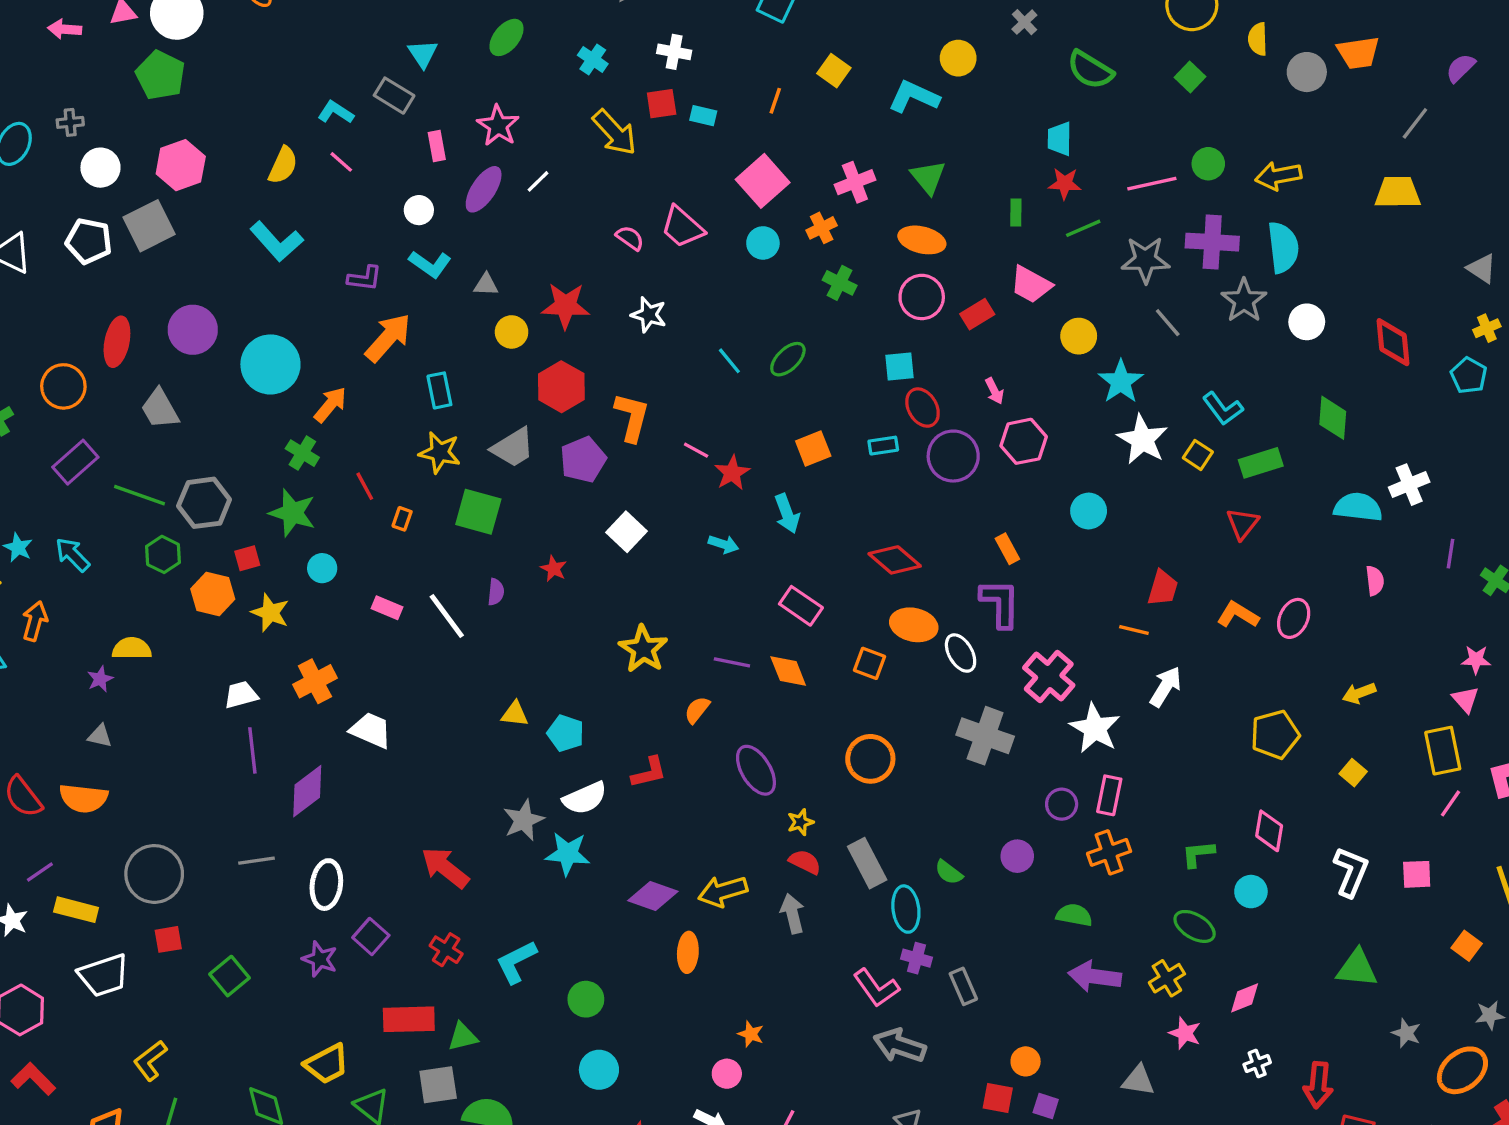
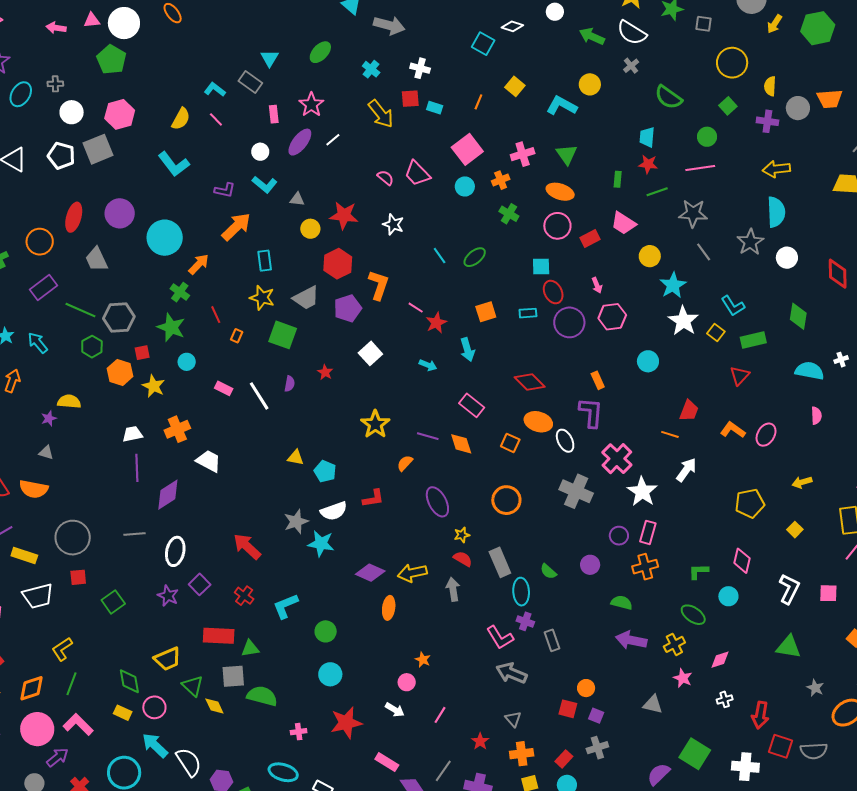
green circle: (1208, 164) -> (707, 137), moved
purple cross: (1212, 242) -> (767, 121), moved, size x0.7
white cross: (1409, 485) -> (841, 360), size x0.6

